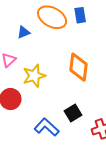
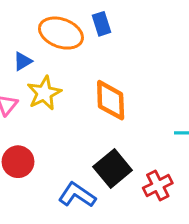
yellow star: (34, 76) -> (44, 93), moved
black square: (73, 113) -> (113, 168), size x1.4

